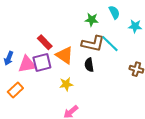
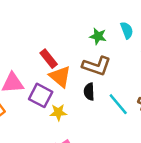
red rectangle: (45, 42) -> (49, 59), moved
cyan line: (110, 44) -> (118, 104), moved
purple square: (42, 62) -> (41, 95), moved, turned 36

